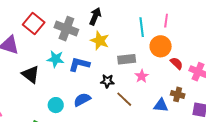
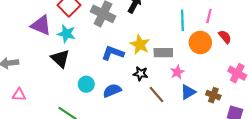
yellow star: (100, 41) -> (140, 45), moved
cyan star: (56, 59) -> (66, 34), moved
red semicircle: (177, 63) -> (225, 37), moved
cyan circle: (56, 105) -> (86, 84), moved
blue triangle: (161, 105) -> (188, 92), moved, turned -42

